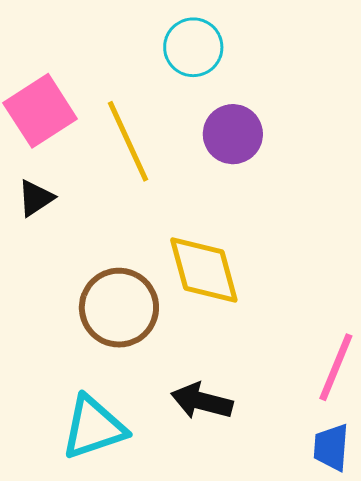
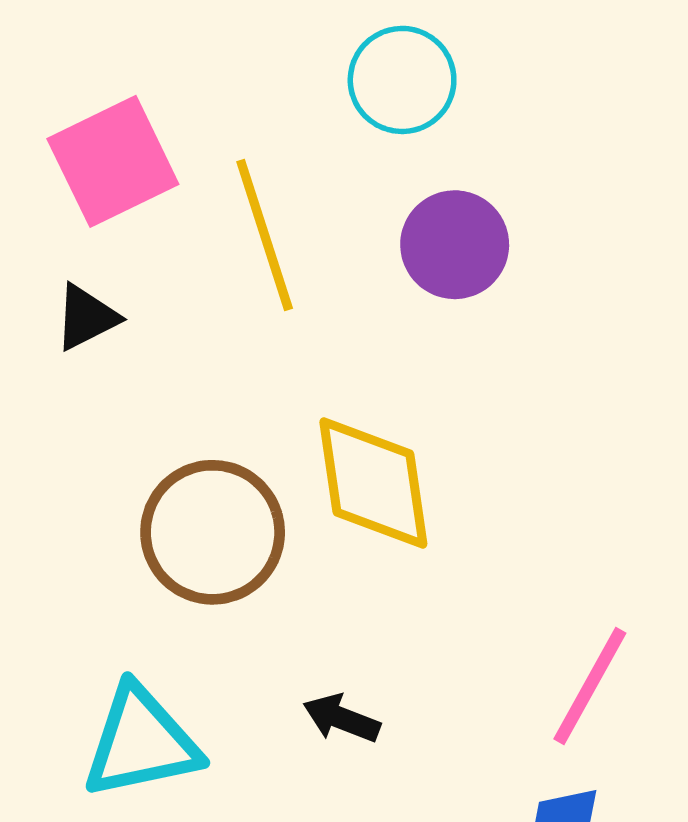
black arrow: (202, 401) -> (341, 718), size x0.7

